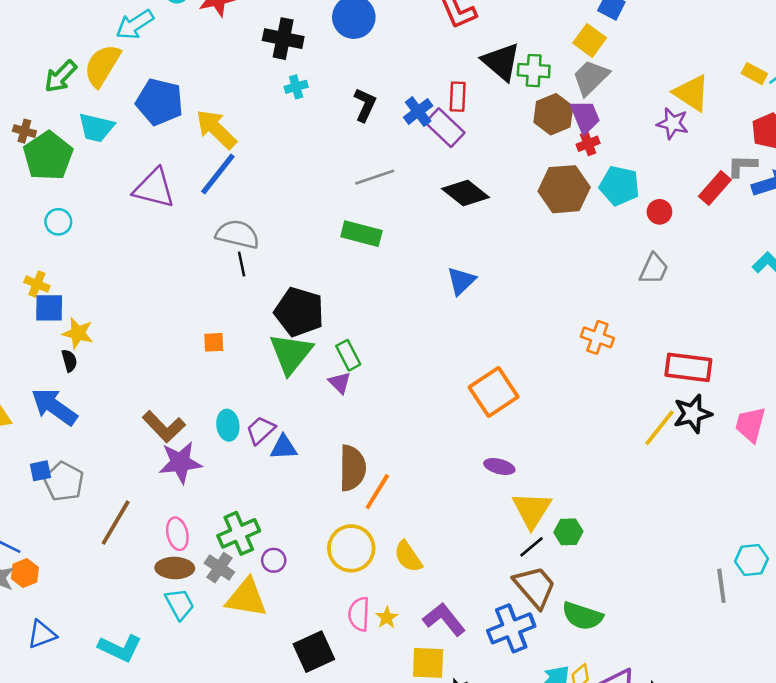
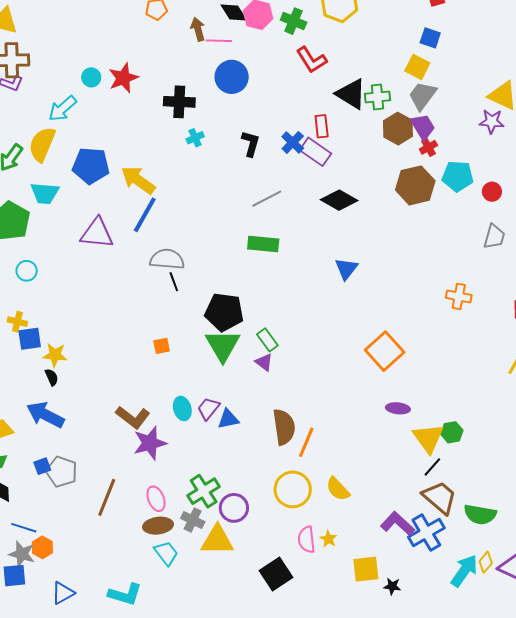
green hexagon: (568, 532) -> (452, 432), moved
purple circle: (274, 560) -> (234, 508), size x1.5
purple L-shape: (444, 619) -> (398, 524), moved

